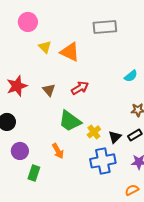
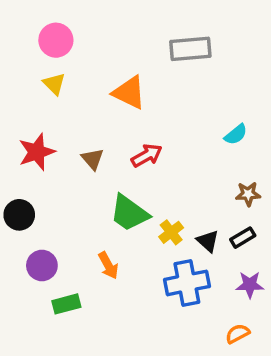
yellow triangle: (45, 47) -> (54, 84), moved
black triangle: (115, 137) -> (208, 241), turned -32
green rectangle: (34, 173) -> (66, 304), turned 56

